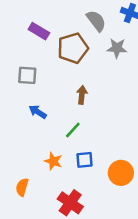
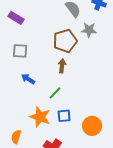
purple rectangle: (39, 31) -> (16, 18), moved
brown pentagon: (73, 48) -> (65, 41), moved
orange star: (53, 161) -> (40, 117), size x1.5

